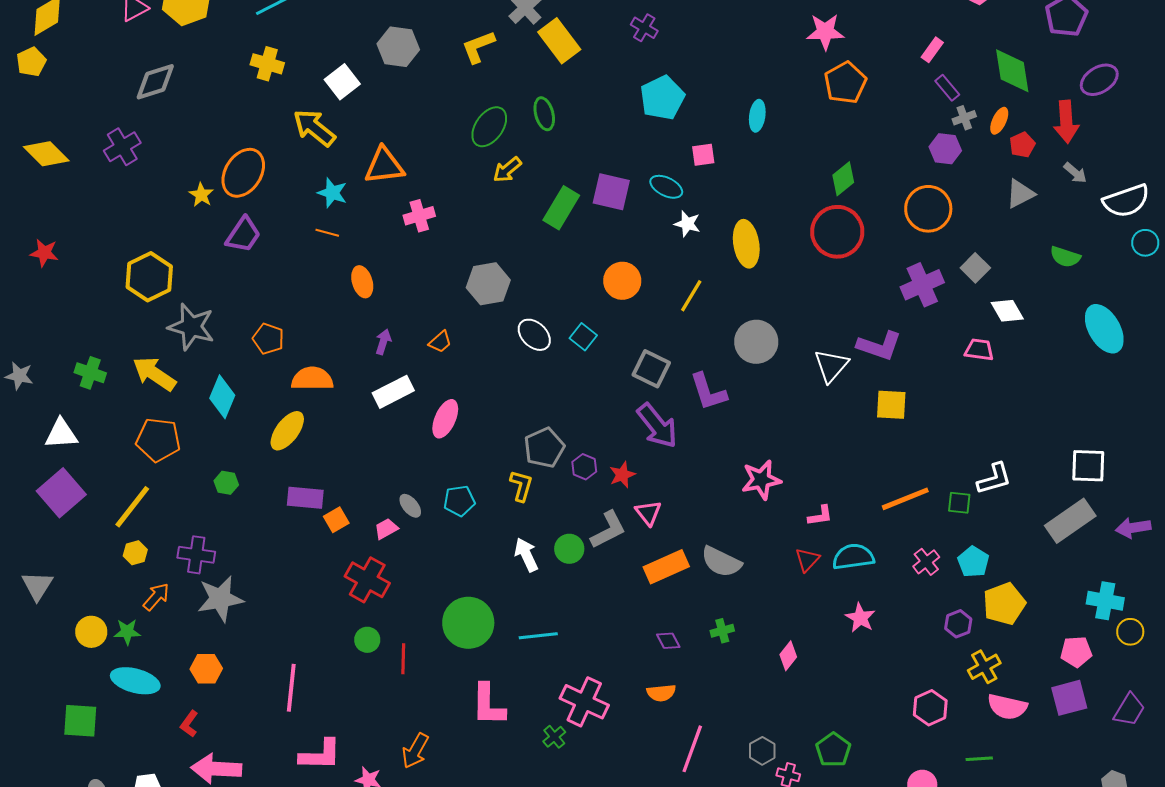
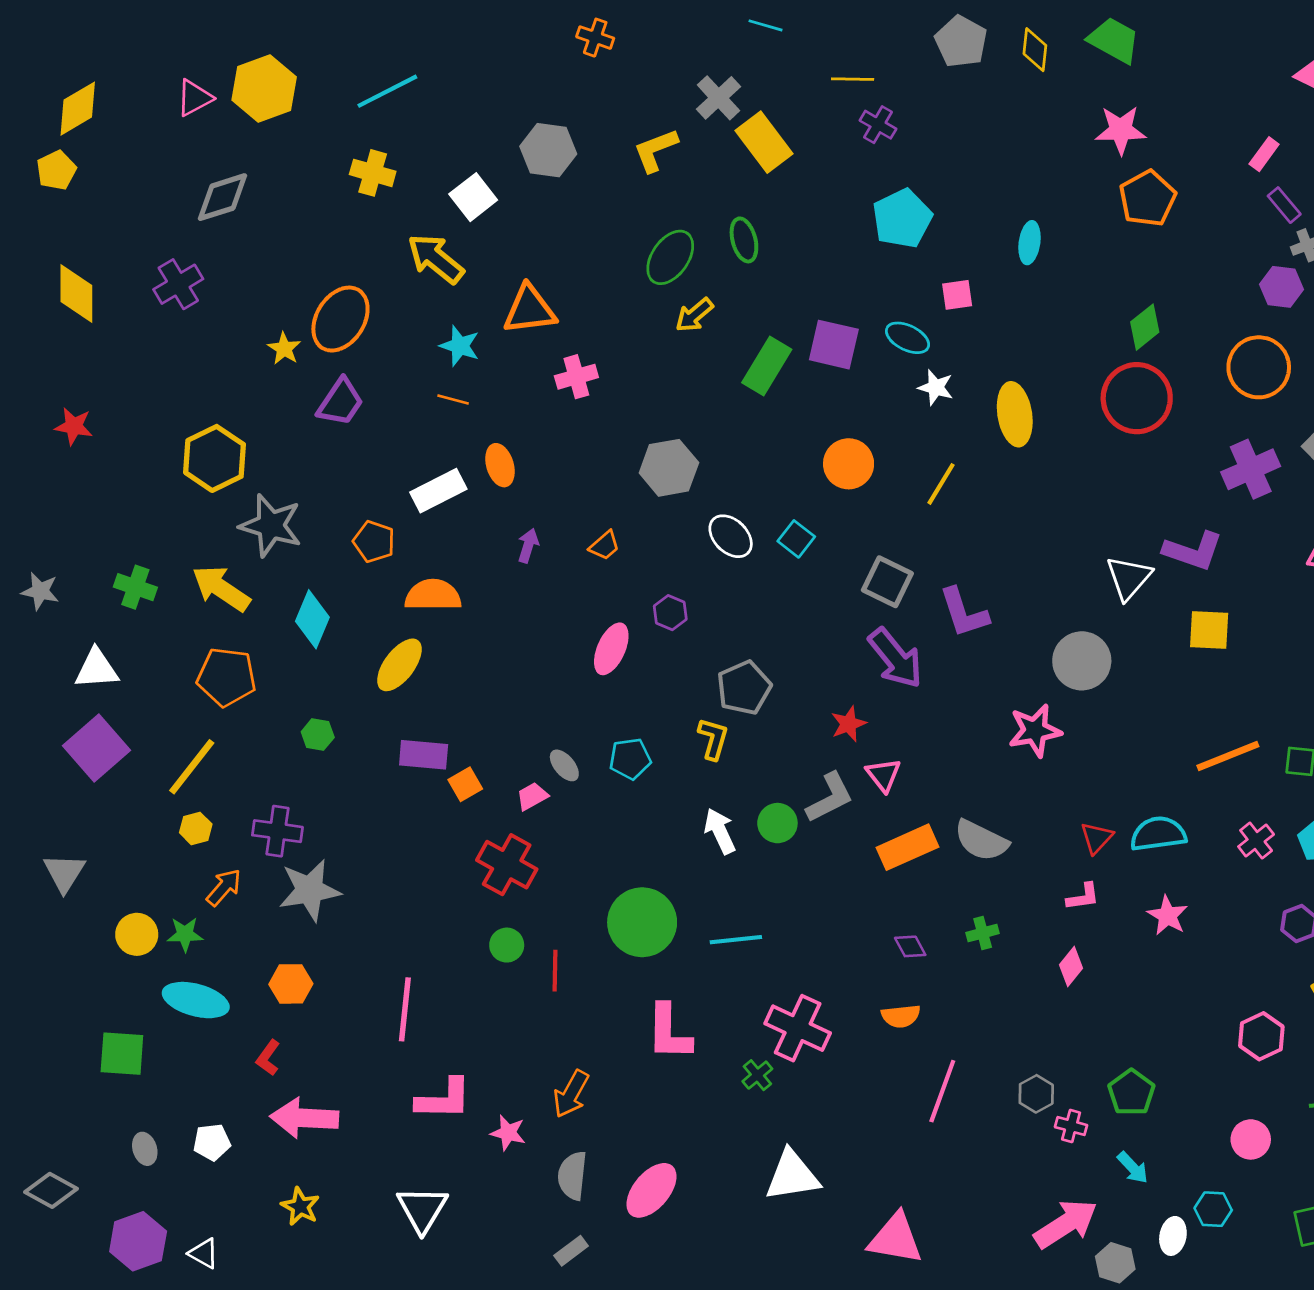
yellow diamond: (46, 154) -> (76, 294), turned 45
gray circle: (756, 342) -> (1082, 661), moved
white rectangle: (393, 392) -> (438, 491), moved
purple hexagon: (584, 467) -> (670, 613), moved
pink L-shape: (820, 516) -> (1083, 897), moved

